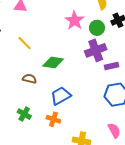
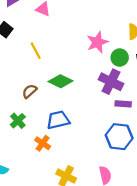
purple cross: (96, 50) -> (111, 82), turned 30
brown semicircle: (29, 79) -> (30, 91), turned -72
green cross: (24, 114) -> (18, 121), moved

